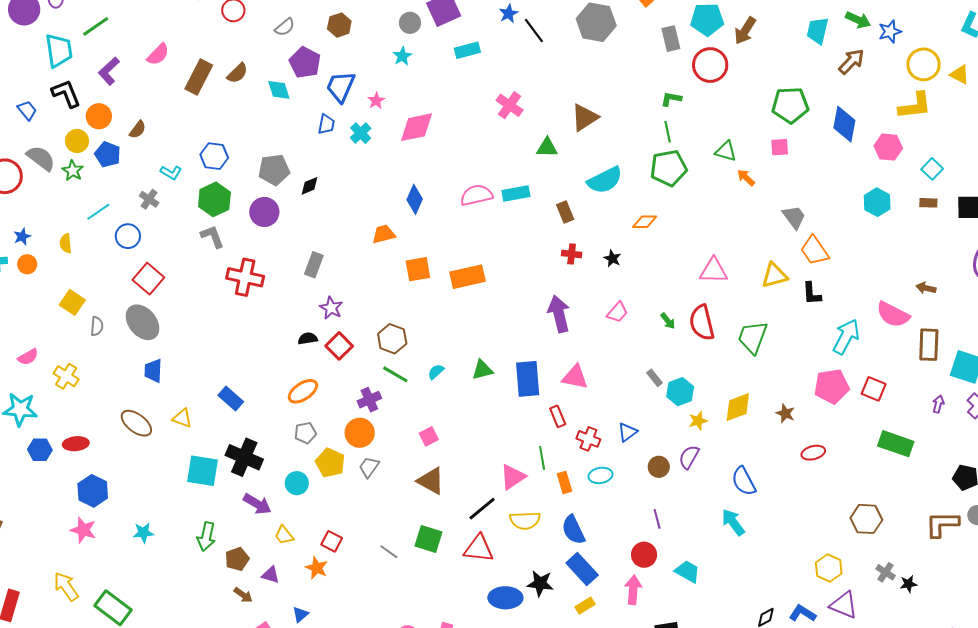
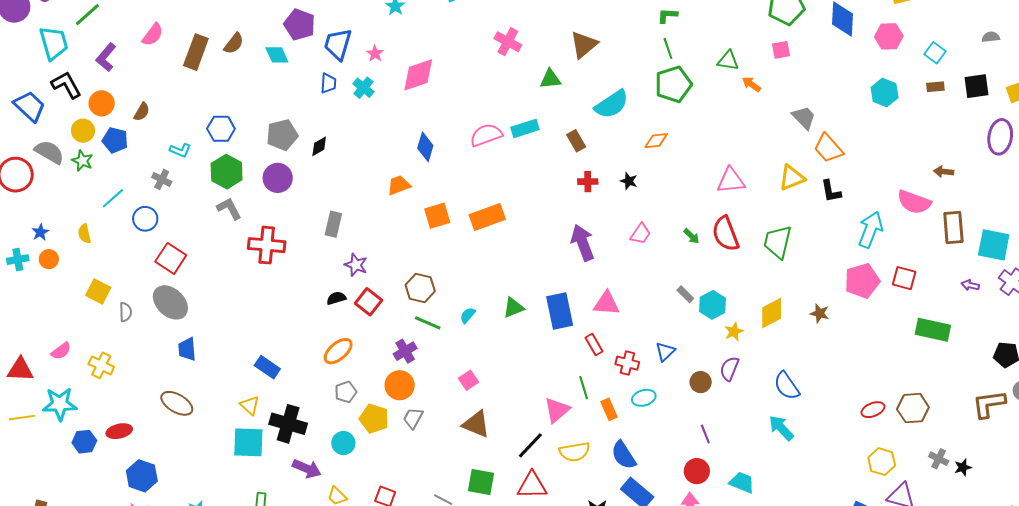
blue trapezoid: (27, 110) -> (30, 106), size x1.6
purple arrow: (938, 404) -> (970, 285), turned -84
yellow triangle: (182, 418) -> (250, 405), moved, turned 30
red ellipse: (813, 453) -> (873, 410), moved

